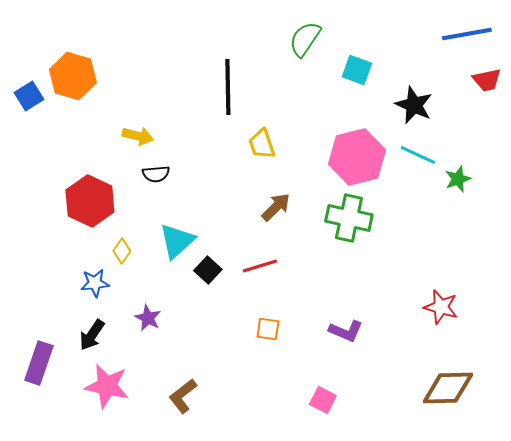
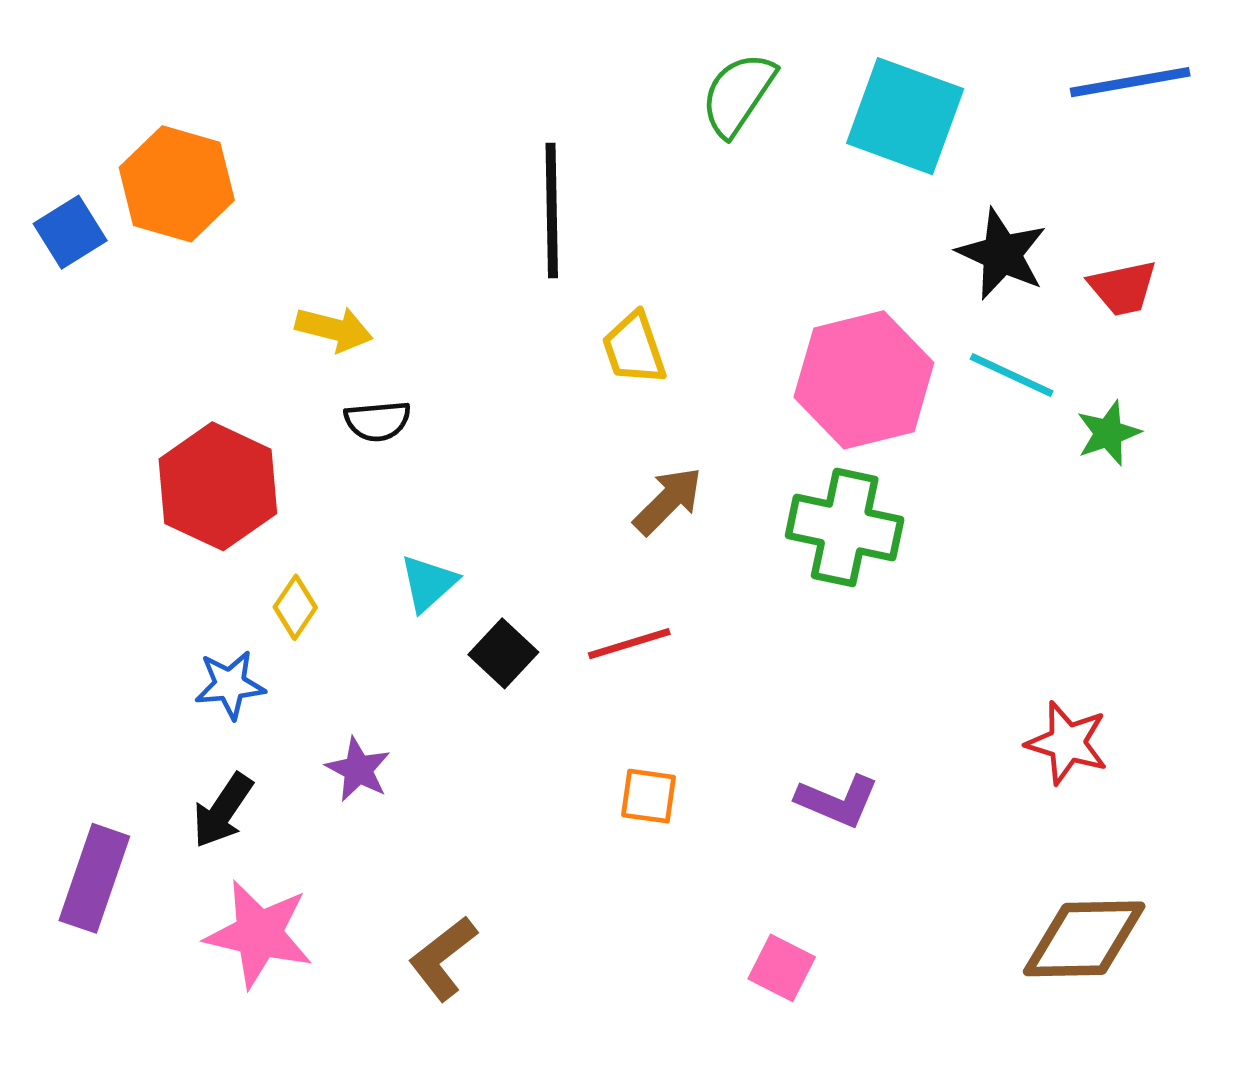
cyan square: (357, 70) -> (905, 116), moved, size x1.6
red trapezoid: (487, 80) -> (1123, 288), moved
cyan triangle: (177, 241) -> (428, 583), size x0.7

